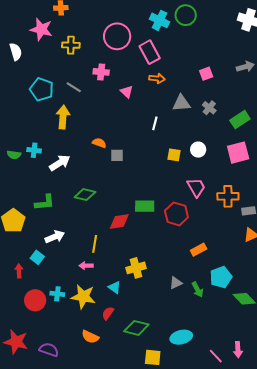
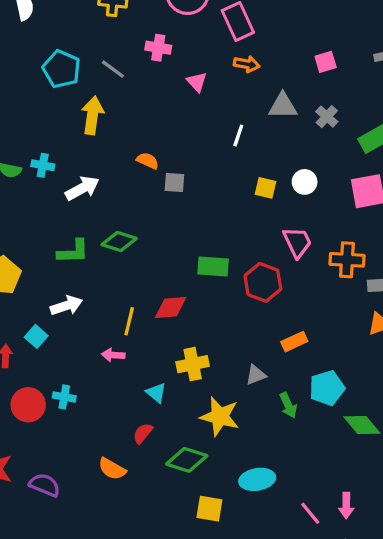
green L-shape: (45, 203) -> (73, 252), moved
red diamond: (119, 221) -> (171, 307), moved
gray triangle: (176, 283) -> (256, 375), moved
yellow star: (83, 297) -> (220, 416), moved

